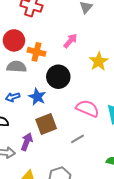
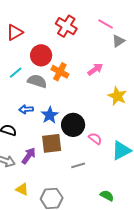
yellow star: (99, 61) -> (117, 96), turned -30
black circle: (58, 77) -> (73, 125), moved
pink semicircle: (87, 108) -> (95, 139), size x0.6

